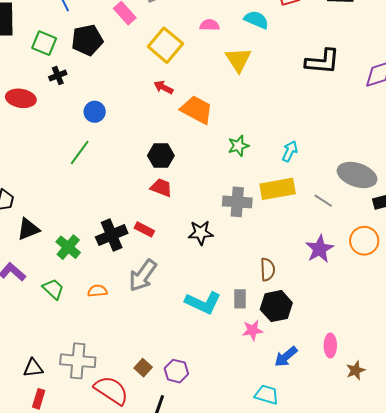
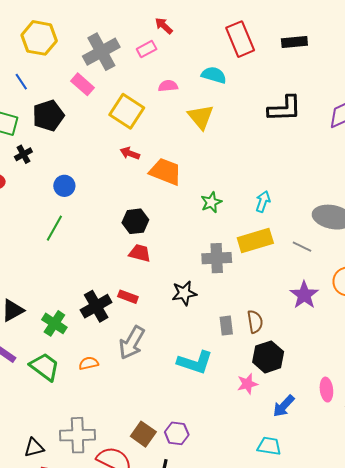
green trapezoid: (53, 289) -> (45, 367), size x1.4
gray rectangle: (240, 299) -> (226, 326), moved
brown square: (143, 368) -> (143, 434), size x1.4

